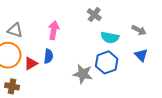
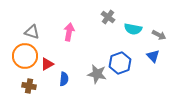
gray arrow: (139, 30) -> (159, 35), moved
cyan semicircle: (110, 37) -> (133, 29), moved
blue semicircle: (48, 56) -> (64, 79), moved

